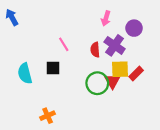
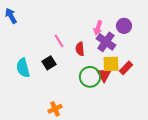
pink arrow: (106, 18) -> (98, 28), moved
red semicircle: (95, 50) -> (80, 49), moved
black square: (53, 68) -> (49, 63), turned -32
orange cross: (48, 116) -> (55, 109), moved

